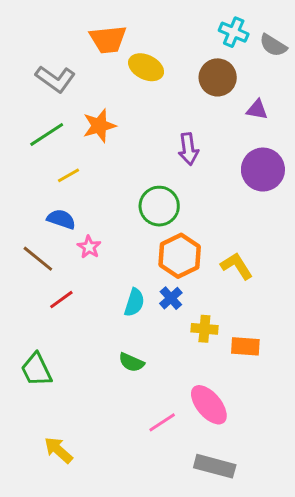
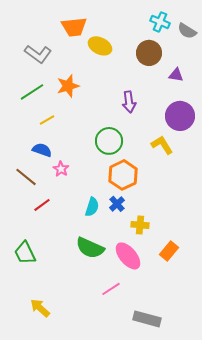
yellow L-shape: (237, 266) -> (162, 145), moved
orange rectangle: (245, 346) -> (169, 251), moved, turned -54
green semicircle: (131, 362) -> (90, 248), size x1.6
pink ellipse: (209, 405) -> (128, 256), moved

